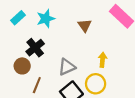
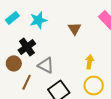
gray triangle: (67, 67) -> (46, 65), moved, turned 48
yellow circle: (96, 84) -> (94, 86), moved

